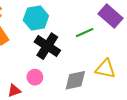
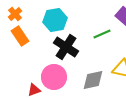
pink circle: (35, 77) -> (54, 77), size x1.6

